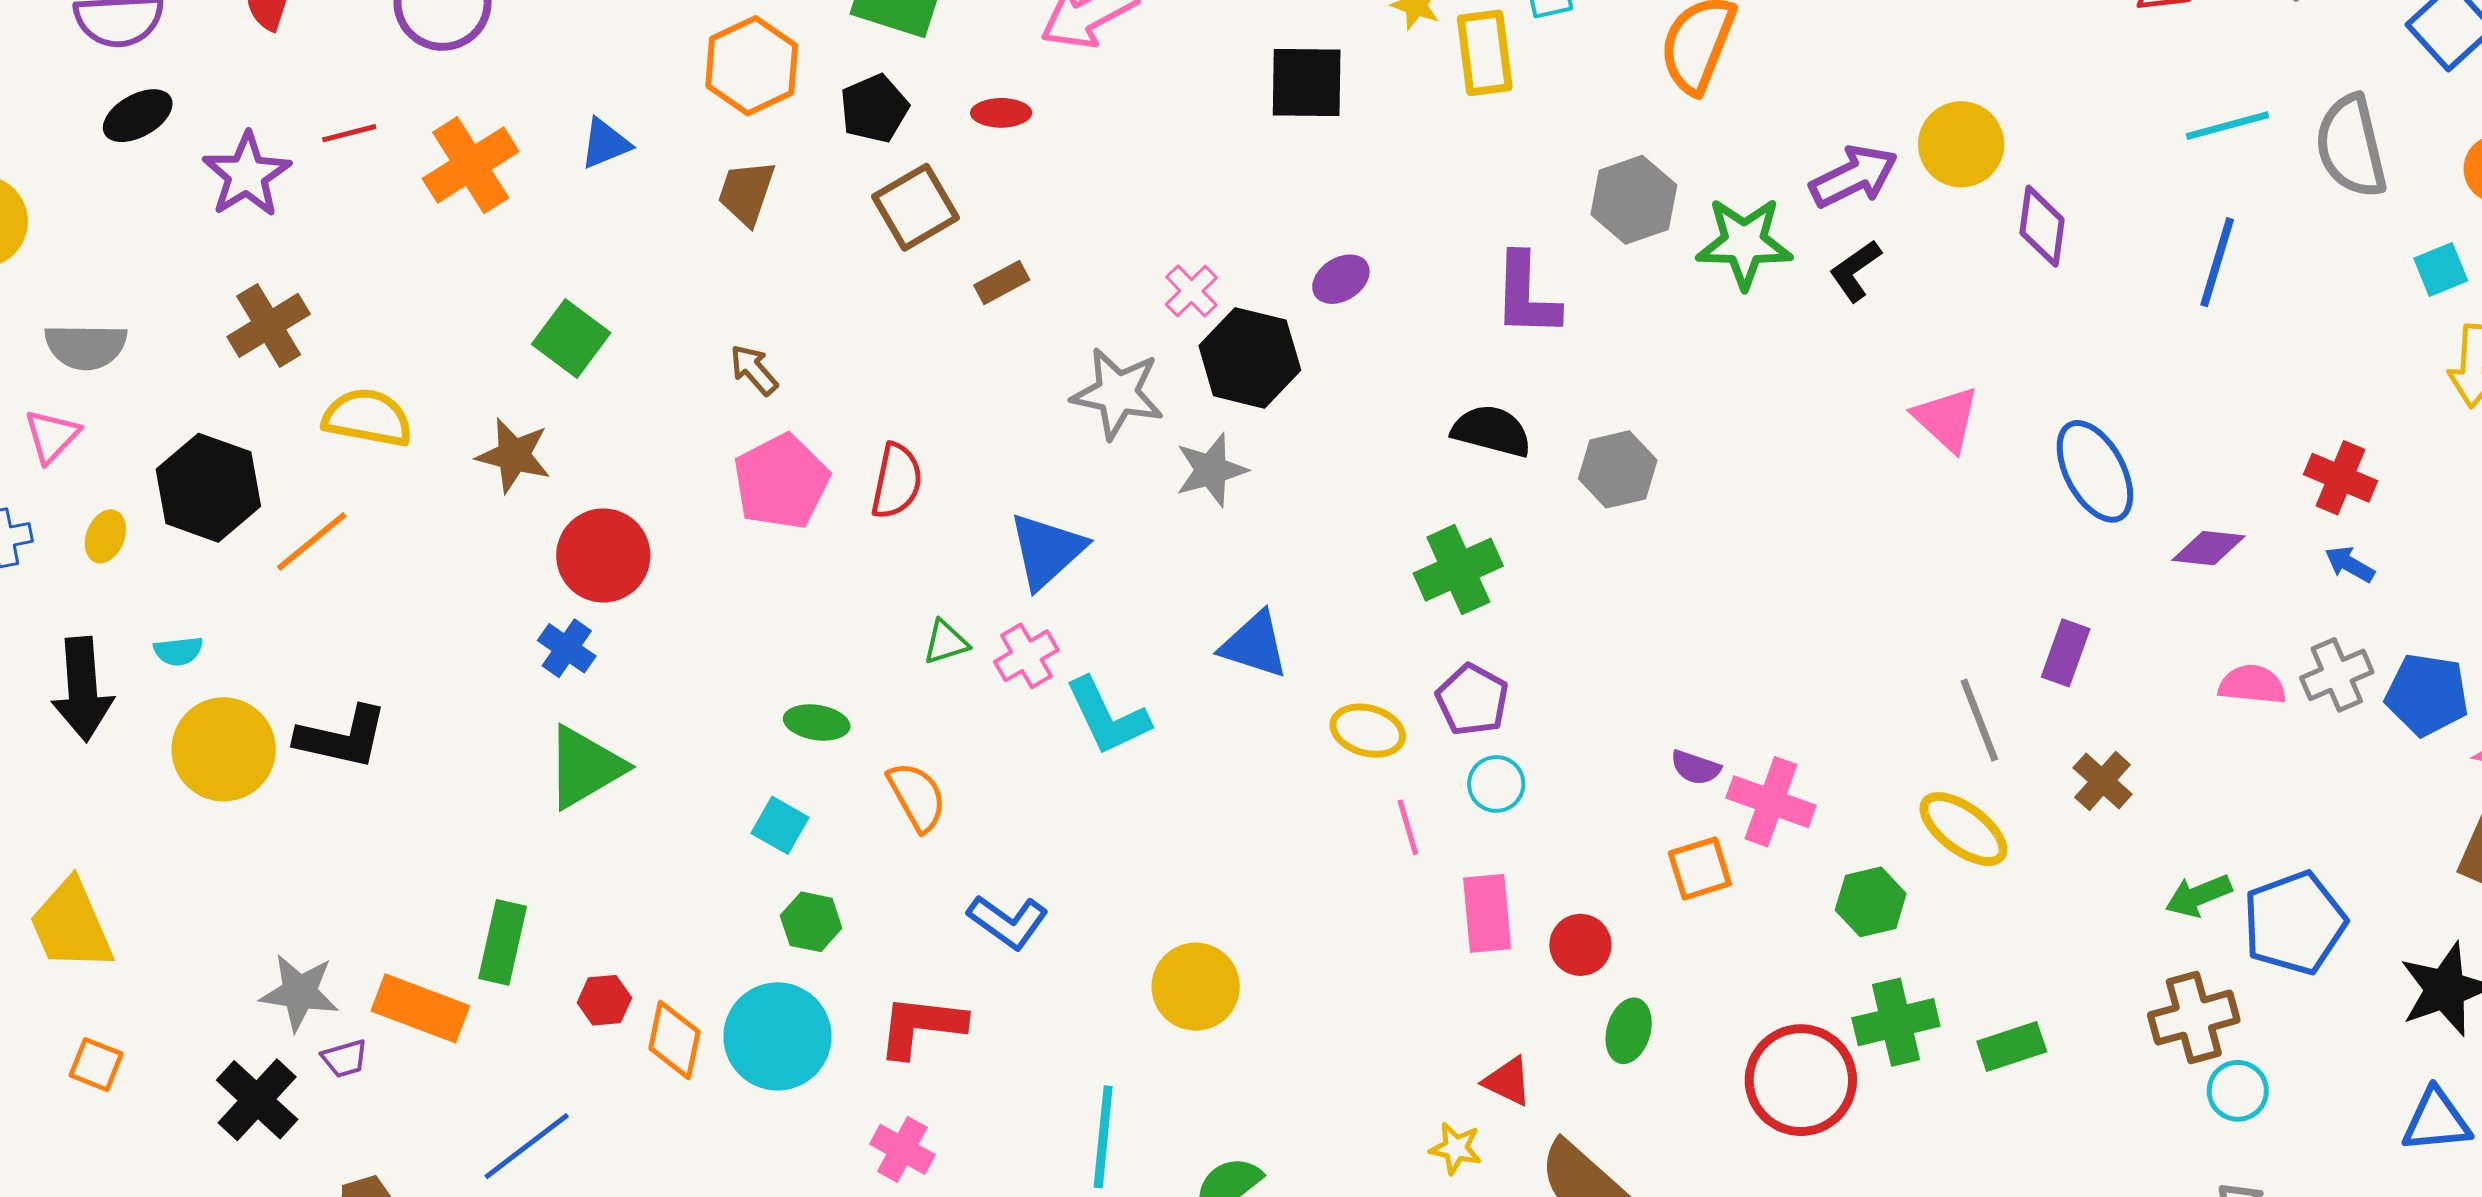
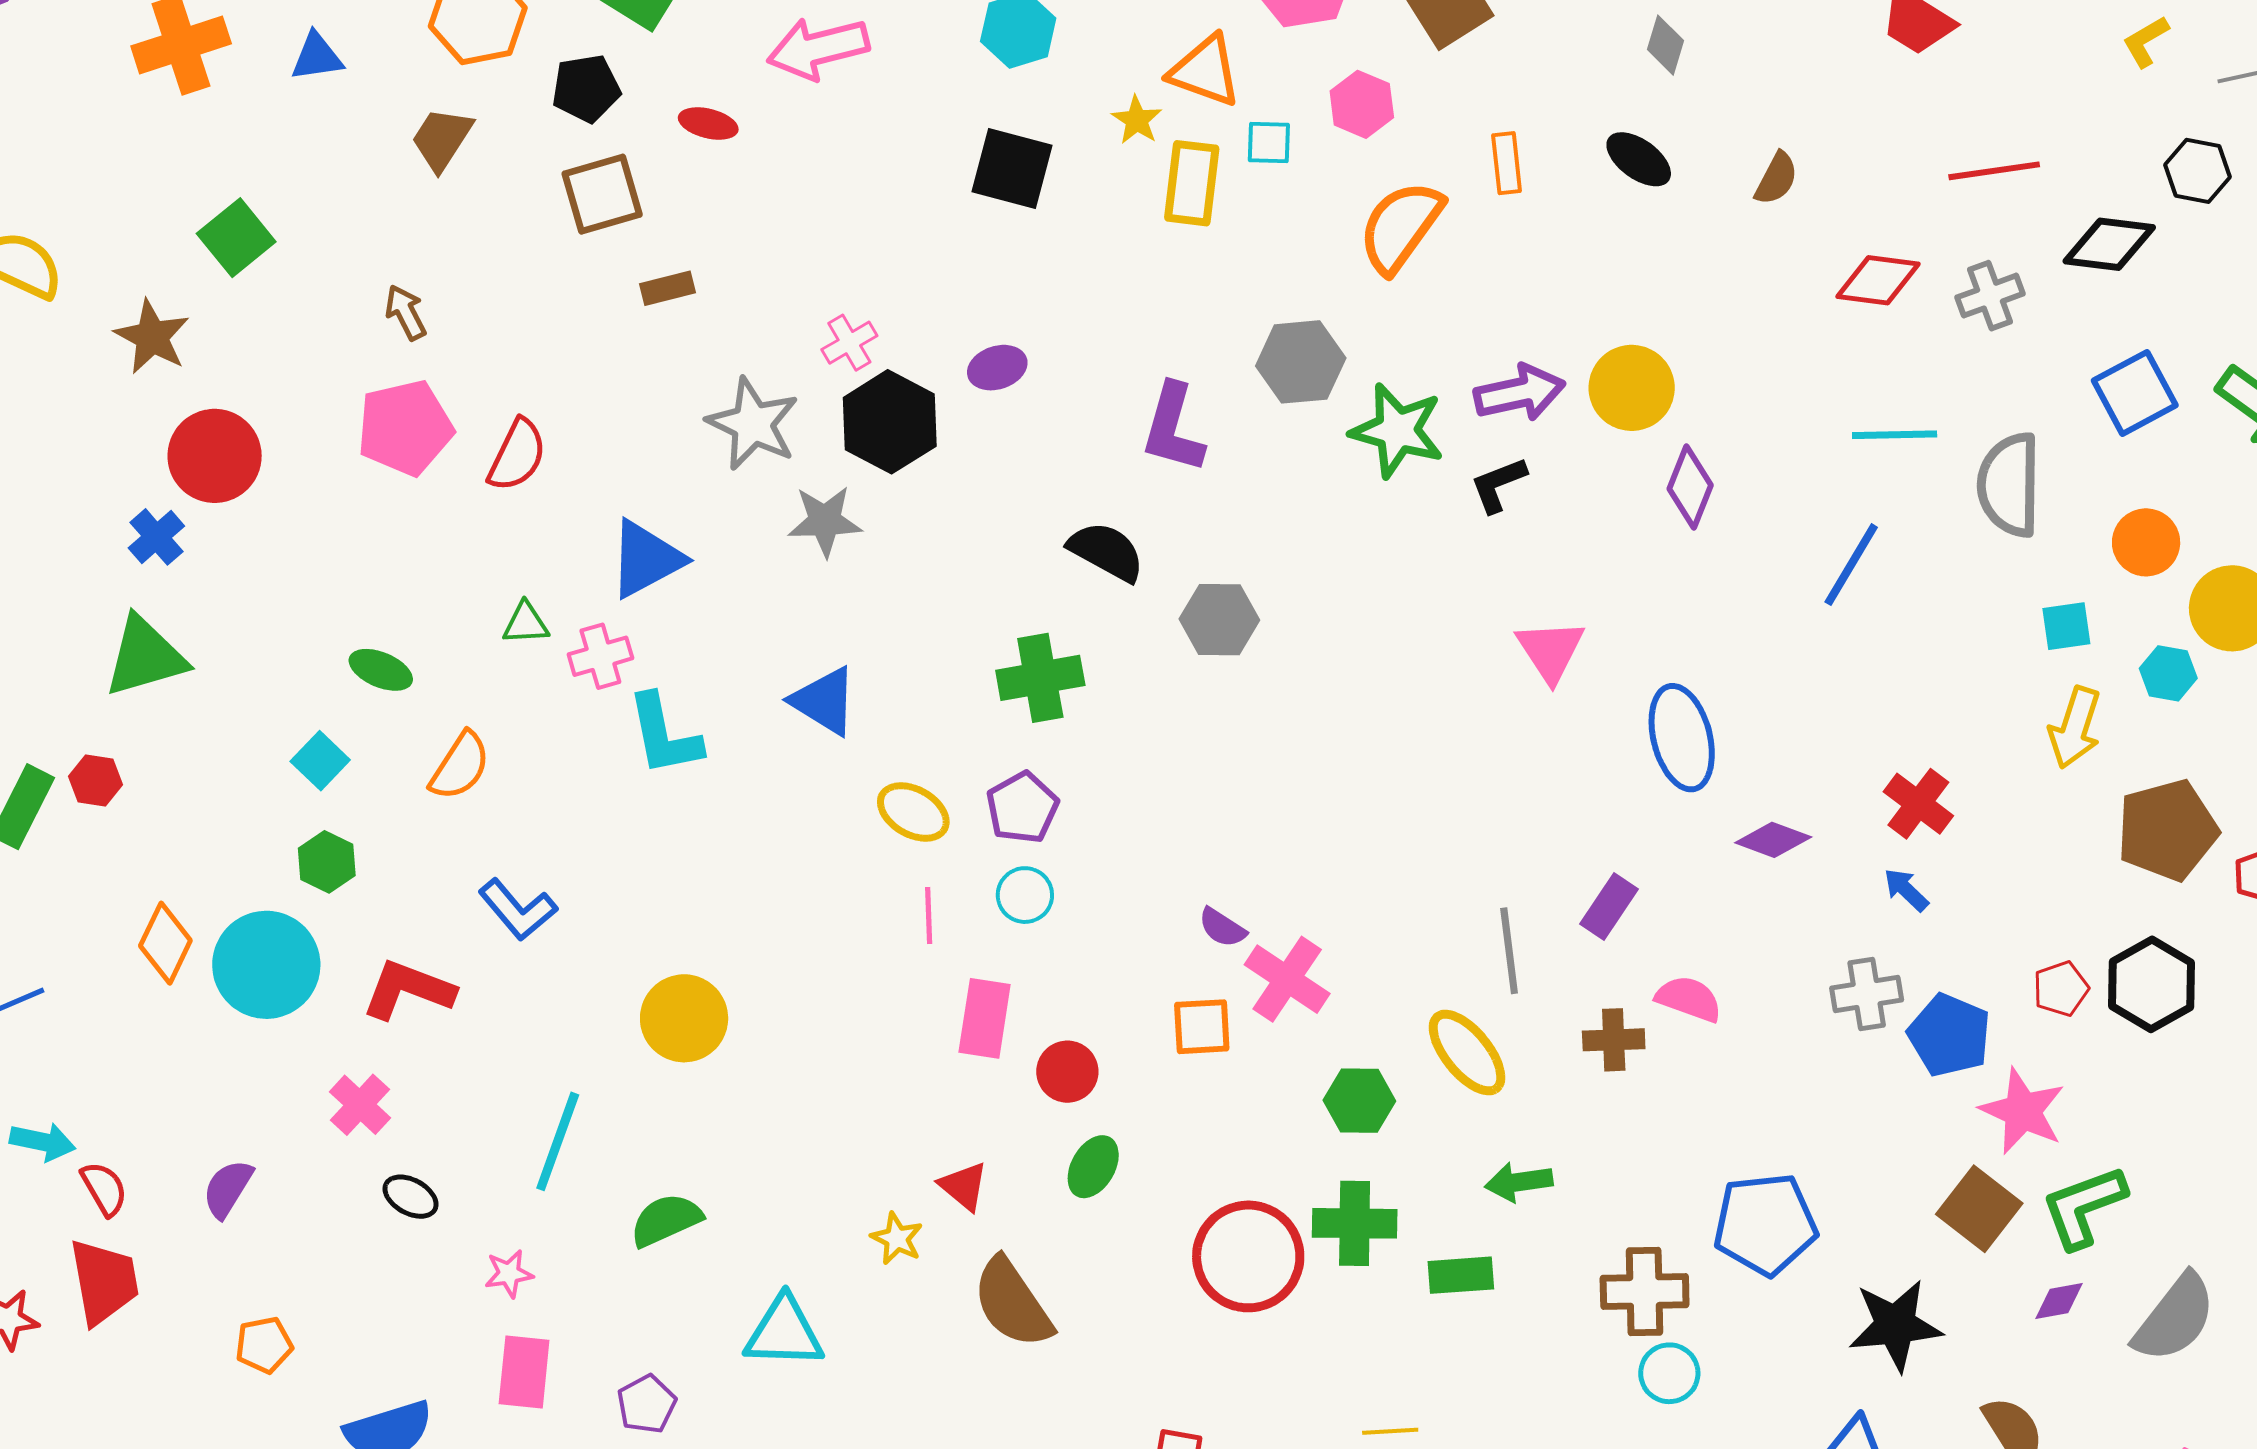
pink semicircle: (2252, 685) -> (1689, 999), moved
brown cross: (2103, 781) -> (1614, 1040), turned 32
orange semicircle: (917, 797) -> (460, 766), turned 48
green arrow: (2199, 896) -> (1519, 1182), moved
red hexagon: (604, 1000) -> (95, 781), moved

